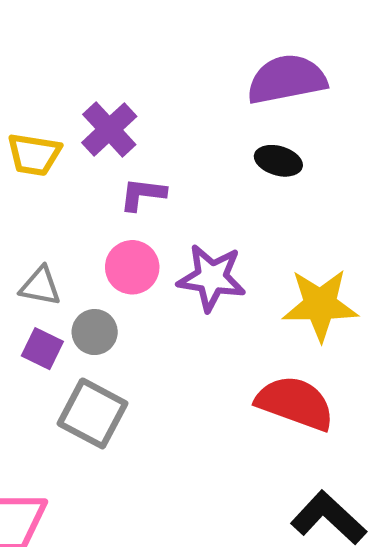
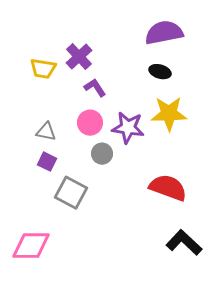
purple L-shape: (143, 194) -> (95, 88), turned 50
yellow star: (320, 305) -> (169, 114), moved
gray circle: (95, 332) -> (102, 154), moved

